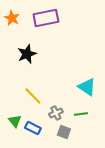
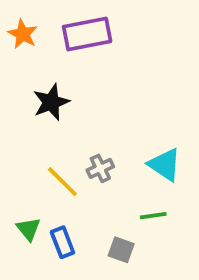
gray cross: (56, 113) -> (100, 168), moved
blue rectangle: (33, 128) -> (62, 242), turned 42

